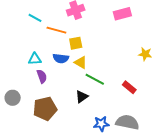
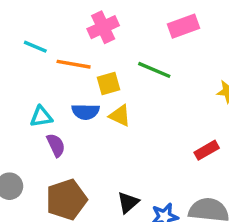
green line: (95, 79) -> (154, 70), moved
red rectangle: (129, 87) -> (207, 150), turned -64
black triangle: (82, 97) -> (128, 203), moved

